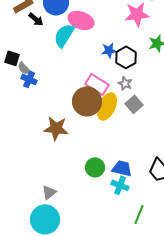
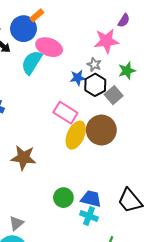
gray star: (125, 83) -> (94, 64), moved
brown circle: (87, 101) -> (101, 130), moved
gray square: (134, 104) -> (114, 95), moved

